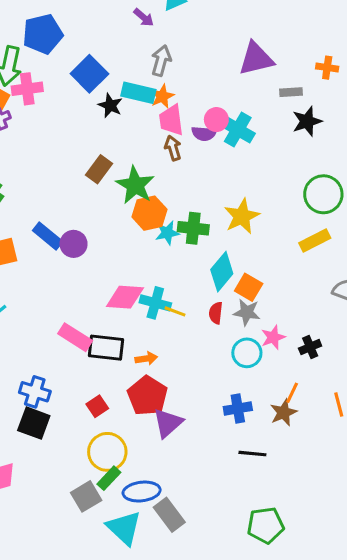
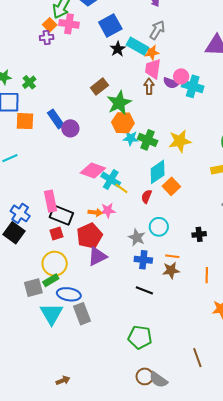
cyan cross: (238, 129) -> (193, 86), turned -30
gray star: (247, 312) -> (137, 237), moved
pink rectangle: (75, 337) -> (50, 201), moved, turned 30
pink star: (273, 337) -> (108, 210), moved
black rectangle: (106, 348) -> (61, 215), moved
orange line: (292, 393) -> (172, 256), moved, turned 56

